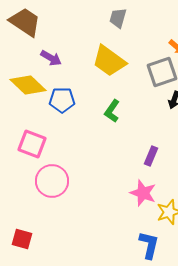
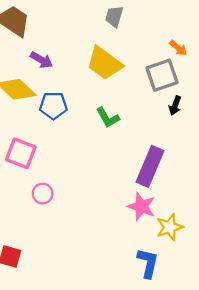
green L-shape: (112, 111) -> (108, 117), turned -65
purple rectangle: (151, 156) -> (150, 166), size x1.8
pink circle: (52, 181) -> (43, 194), size x0.6

